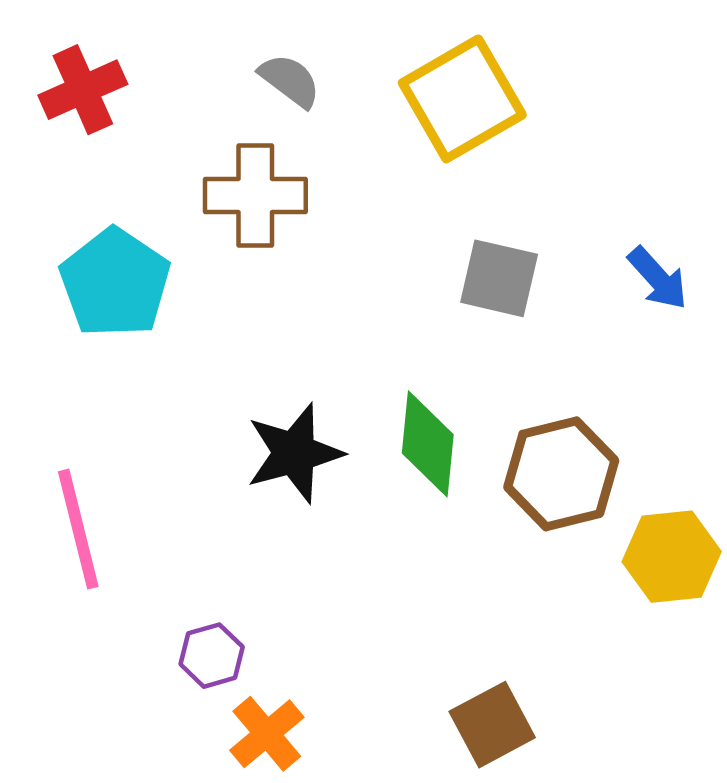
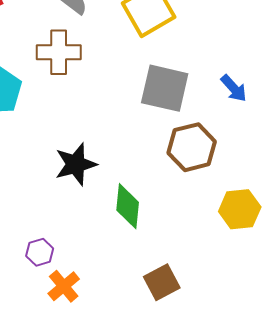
gray square: (499, 278) -> (165, 88), size x1.4
green diamond: (428, 444) -> (128, 206), moved
brown hexagon: (561, 474) -> (192, 147), moved

